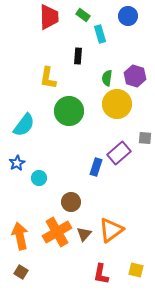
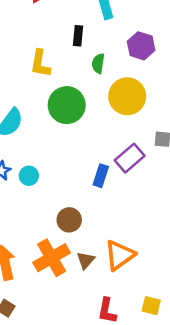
purple hexagon: (135, 76) -> (141, 46), moved
green semicircle: (107, 78) -> (98, 63), moved
cyan circle: (39, 178) -> (29, 176), moved

